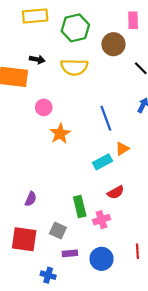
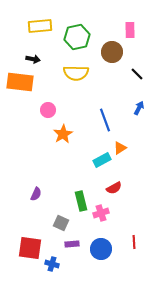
black arrow: (37, 59) -> (33, 59), moved
red square: (24, 239) -> (30, 248), moved

